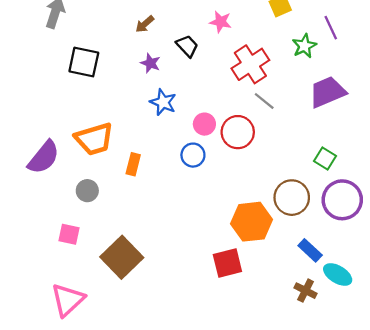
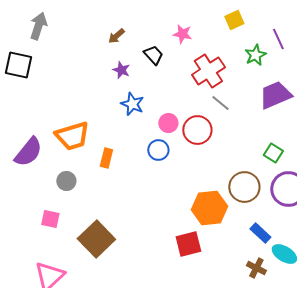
black square: (84, 62) -> (18, 65), moved

